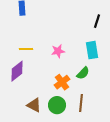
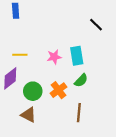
black line: (97, 21) -> (96, 25), turned -64
cyan rectangle: (92, 50) -> (77, 56), moved
green circle: (57, 105) -> (33, 91), moved

